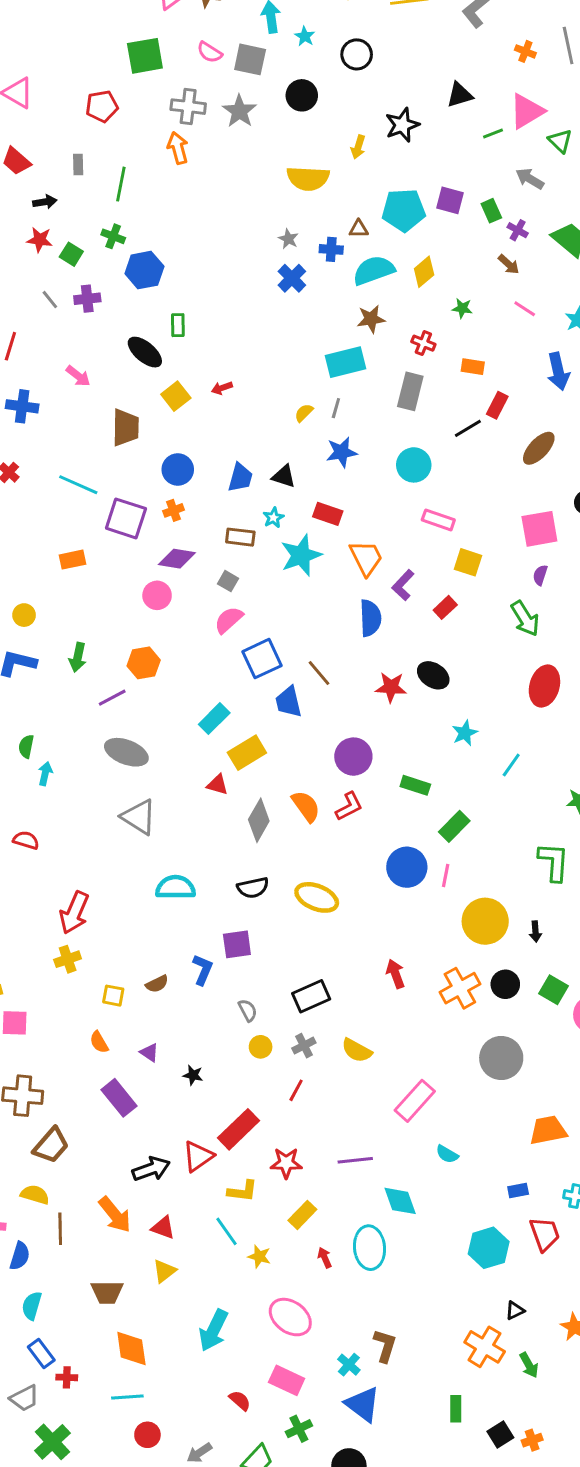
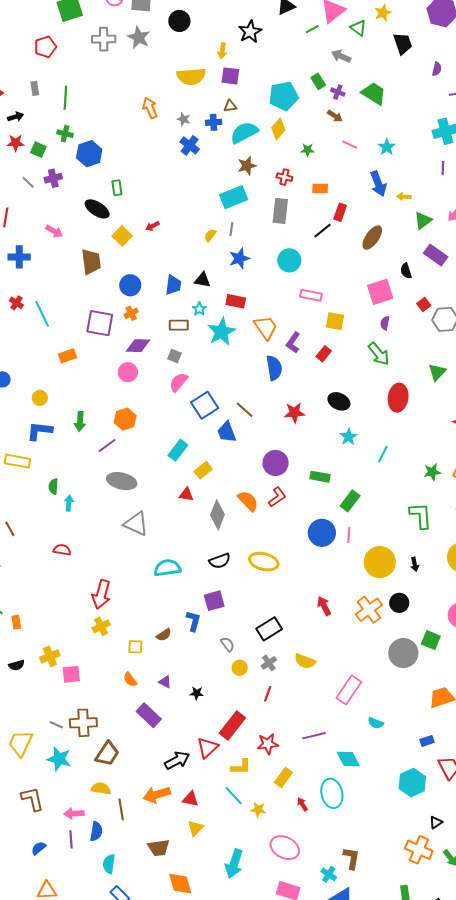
orange arrow: (178, 148) -> (150, 108), moved
purple square: (450, 200) -> (230, 76), moved
cyan pentagon: (404, 210) -> (284, 96), moved
cyan line: (78, 485) -> (42, 314), moved, turned 48
black ellipse: (433, 675) -> (339, 401), moved
yellow rectangle: (247, 753) -> (203, 470), size x0.7
green square: (553, 990) -> (431, 640), moved
orange arrow: (115, 1215) -> (157, 795), turned 120

